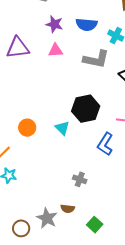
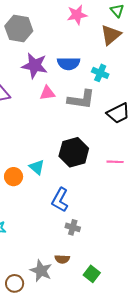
purple star: (54, 24) -> (35, 66), size x1.4
pink triangle: (56, 50) -> (47, 93), moved
cyan triangle: (62, 128) -> (37, 167), moved
blue L-shape: (105, 144) -> (60, 200), moved

